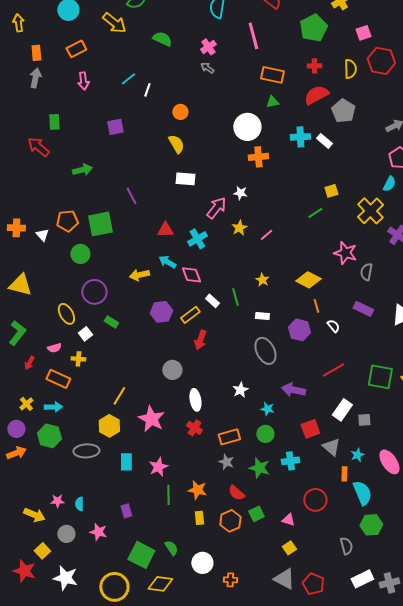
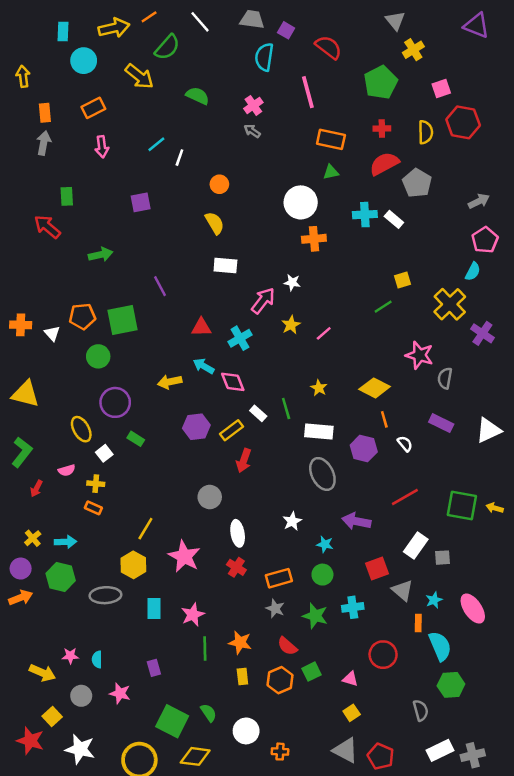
white rectangle: (262, 316) -> (319, 432), size x1.6
orange rectangle: (58, 379) -> (93, 508), moved, size x0.6

